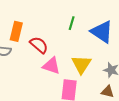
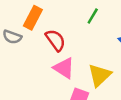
green line: (72, 23) -> (93, 16), moved

